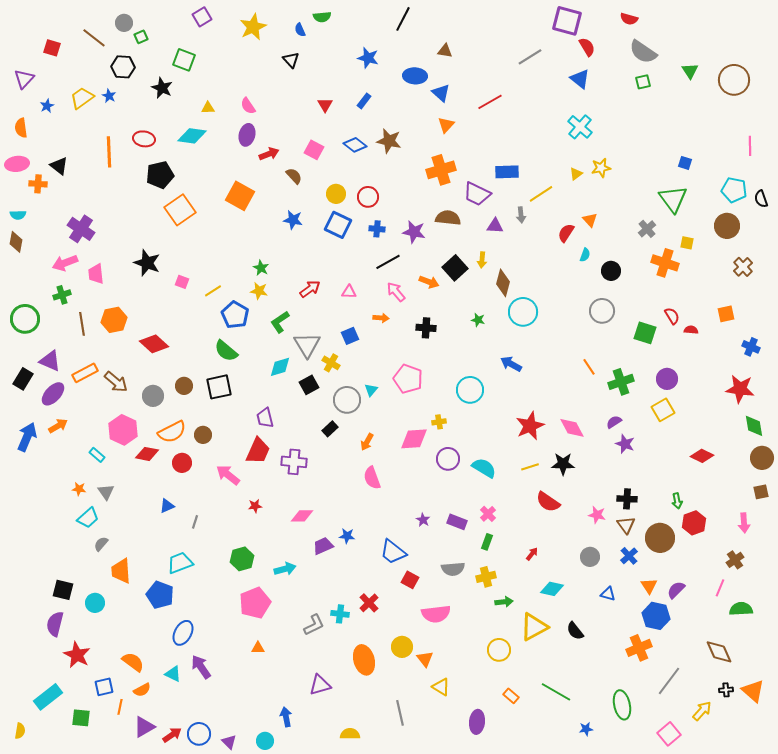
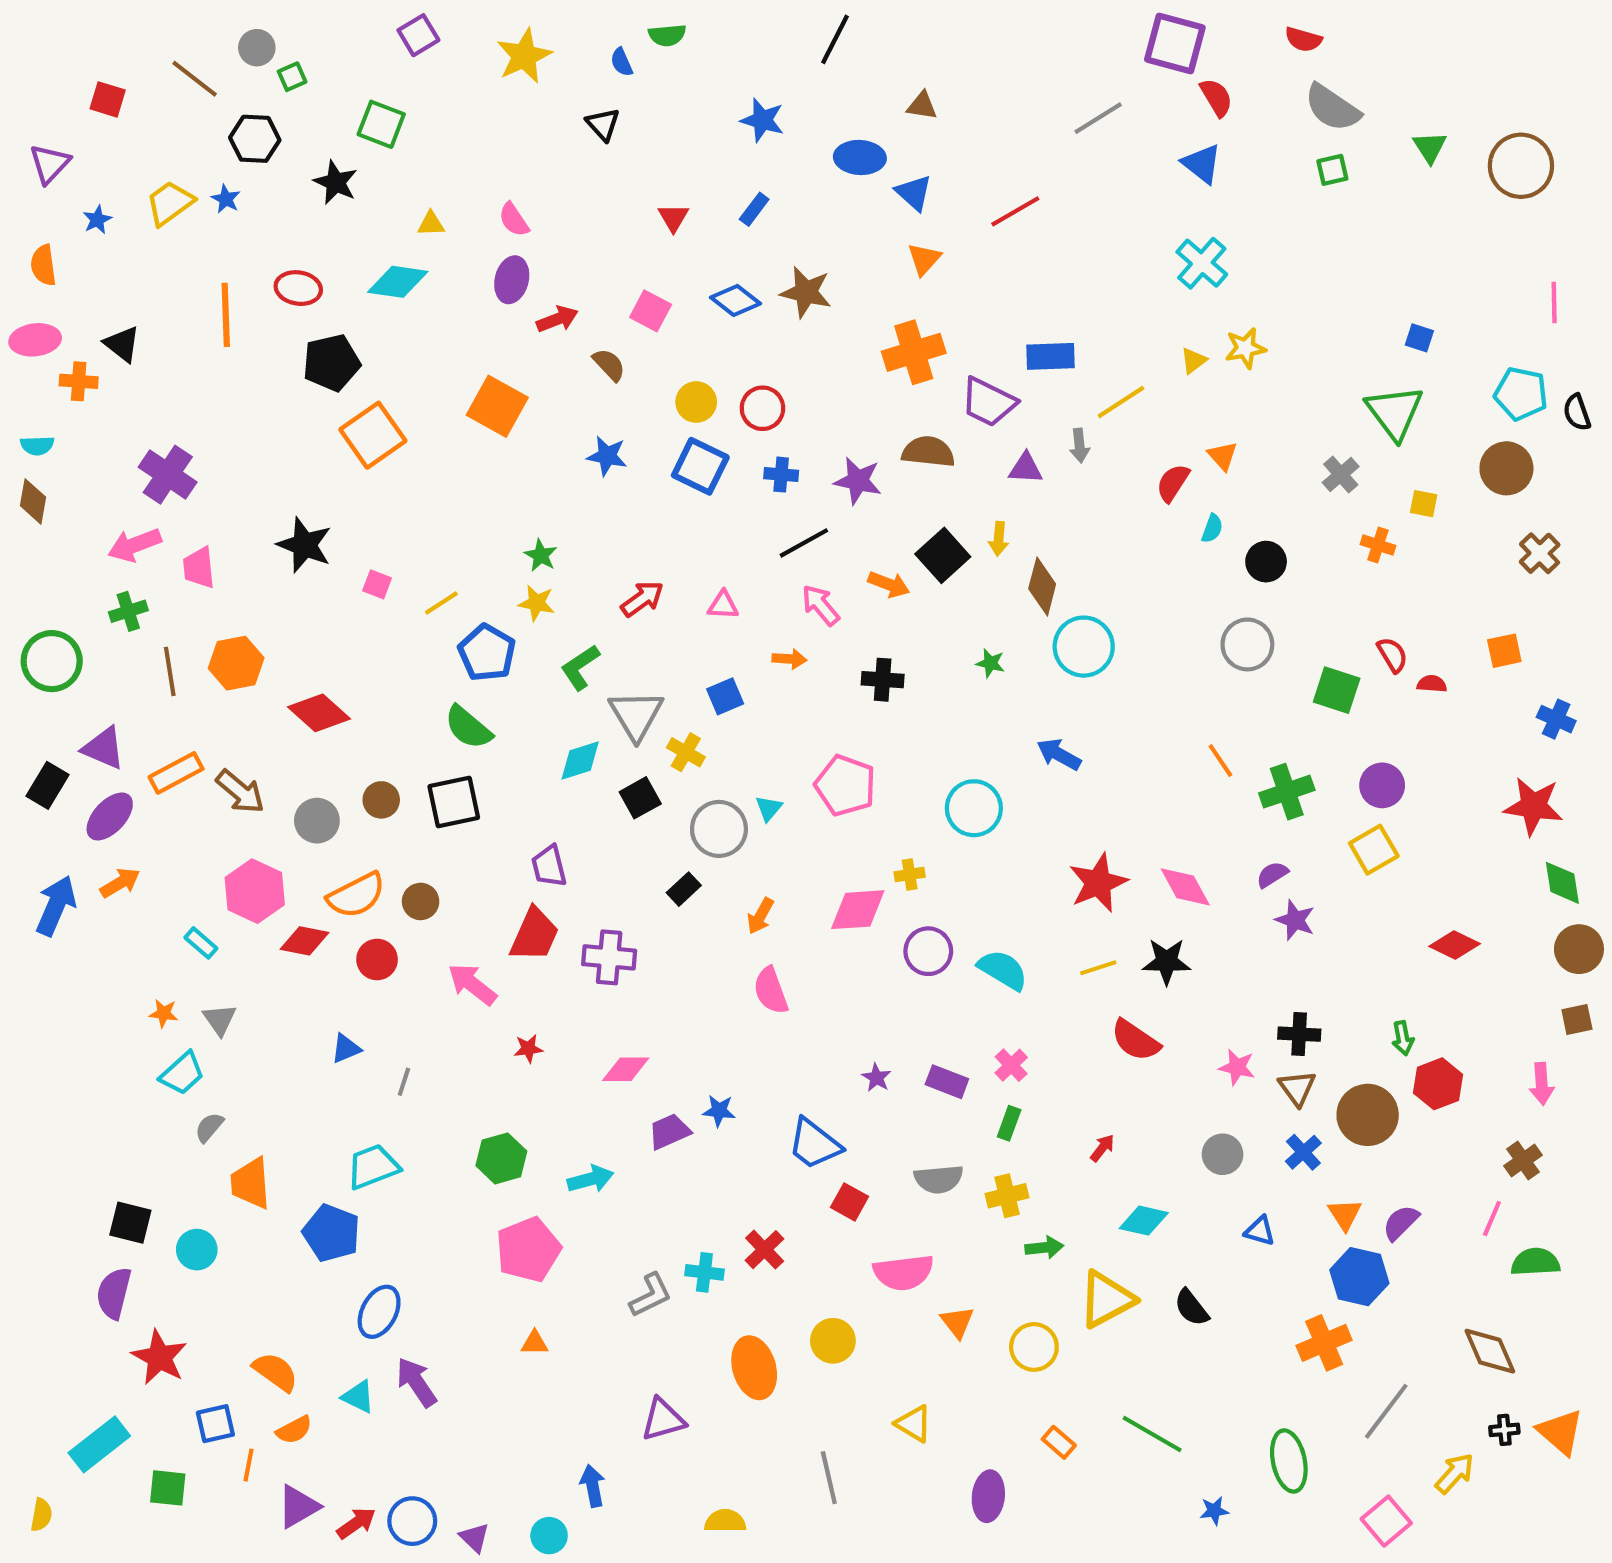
orange cross: (665, 263) -> (1378, 545), size x0.6
orange triangle: (425, 659) -> (957, 1322), moved

